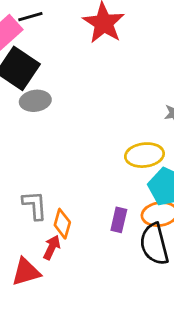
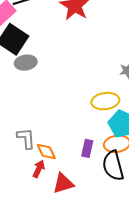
orange diamond: (62, 224) -> (46, 151), turned -40
red triangle: (26, 272) -> (63, 183), moved

